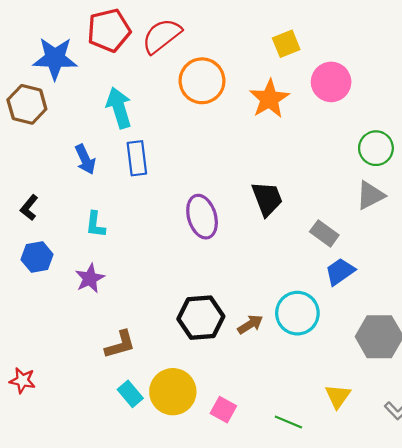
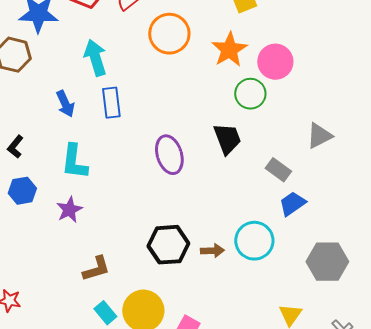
pink circle: (331, 82) -> (275, 62), moved
green circle: (376, 148) -> (250, 94), moved
cyan L-shape: (95, 224) -> (74, 162), size x1.5
brown arrow: (250, 324) -> (212, 251), turned 30

